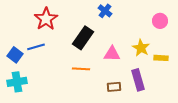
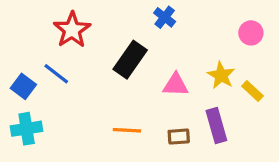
blue line: (36, 47) -> (56, 74), turned 54
yellow rectangle: (161, 58) -> (252, 91), turned 40
orange line: (81, 69) -> (127, 130), moved

